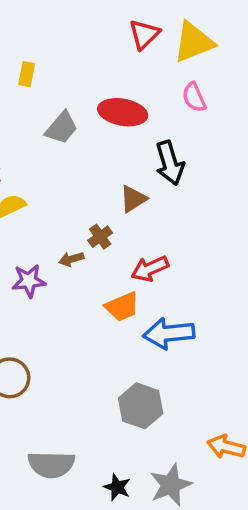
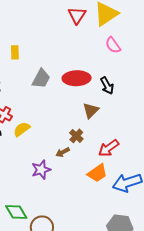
red ellipse: (123, 112) -> (77, 78), moved
black arrow: (170, 163) -> (107, 86), size x0.7

